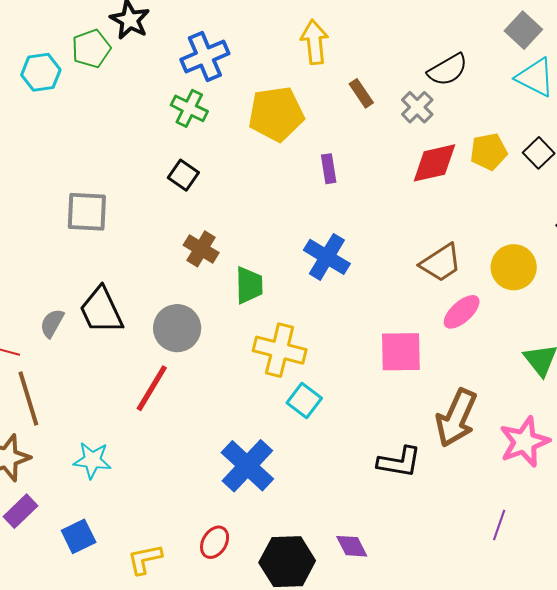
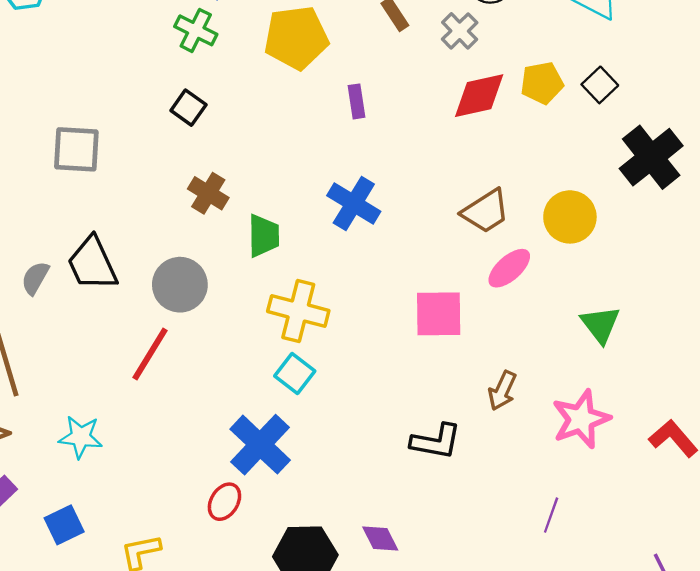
cyan square: (304, 400) -> (295, 373), moved
brown arrow: (456, 418) -> (502, 391), size x0.6
red ellipse: (215, 542) -> (224, 502), moved

